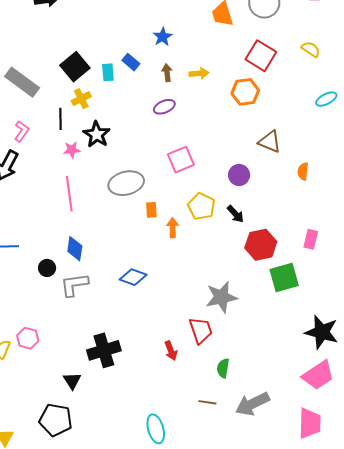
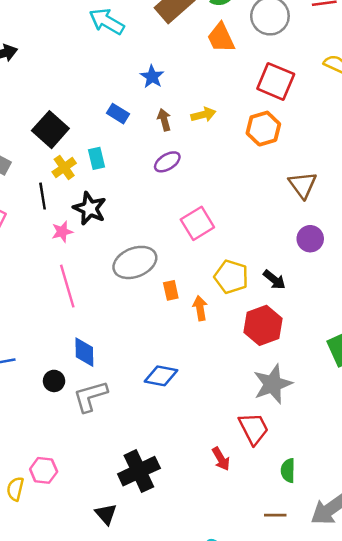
cyan rectangle: (108, 72) -> (97, 158), moved
brown triangle: (270, 142) -> (303, 185), turned 40
purple circle: (239, 175) -> (310, 239), moved
red hexagon: (261, 245) -> (263, 325), moved

